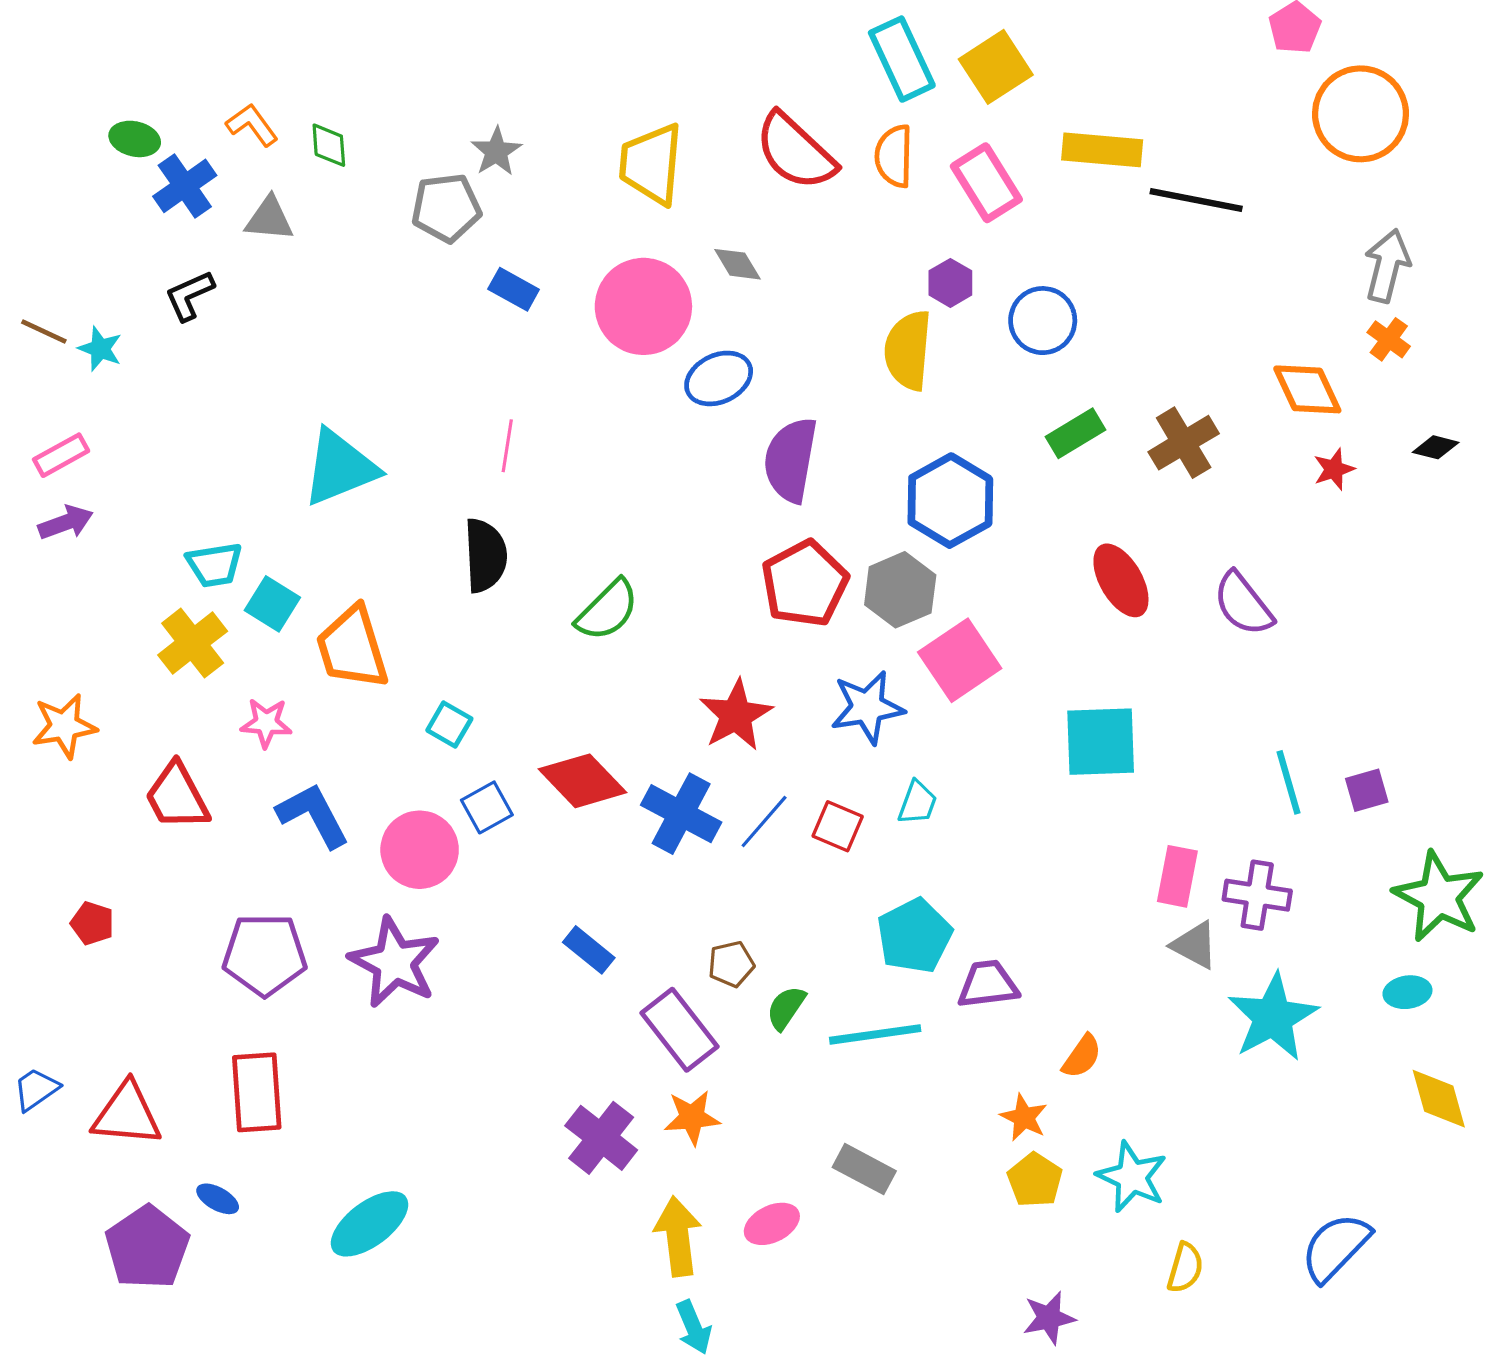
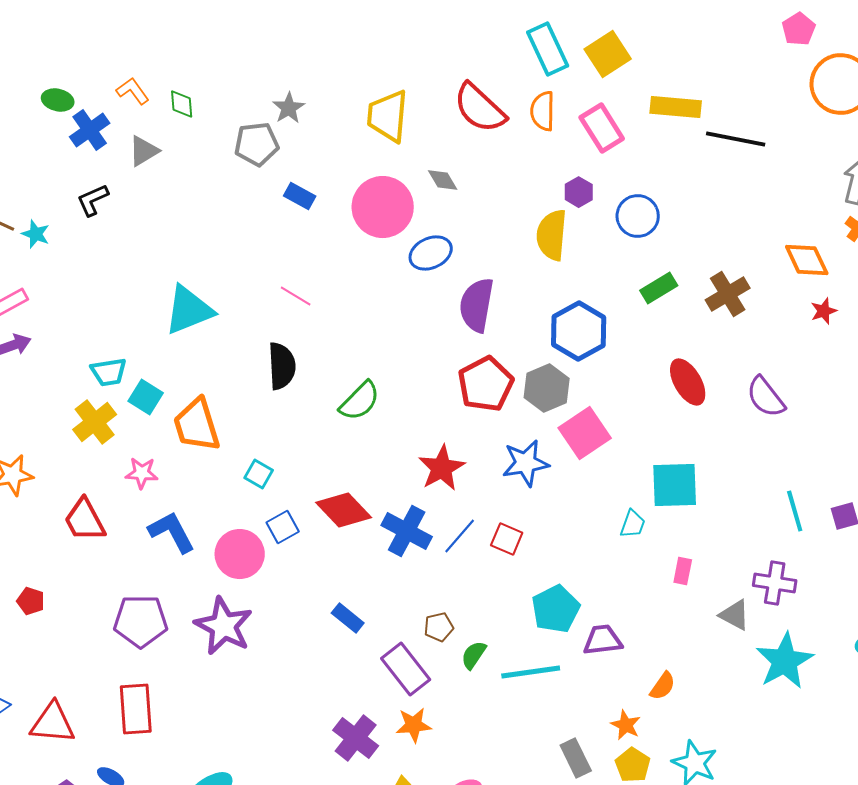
gray triangle: (269, 219) -> (144, 151), turned -36
pink line: (507, 446) -> (296, 296), turned -68
cyan trapezoid: (917, 803) -> (633, 524), moved
pink rectangle: (1177, 876) -> (683, 571), moved, size x0.7
gray rectangle: (864, 1169) -> (576, 758), moved, turned 36

